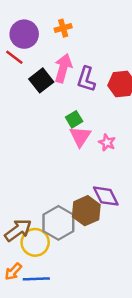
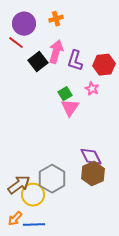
pink star: (107, 142) -> (92, 89), moved
brown hexagon: (86, 211) -> (93, 174), moved

